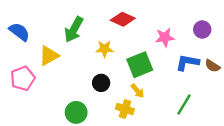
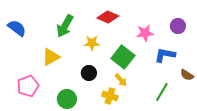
yellow triangle: (49, 56) -> (51, 57), moved
green square: (140, 65) -> (123, 57), turned -30
brown semicircle: (212, 66) -> (187, 75), moved
pink pentagon: (23, 78) -> (28, 86), moved

